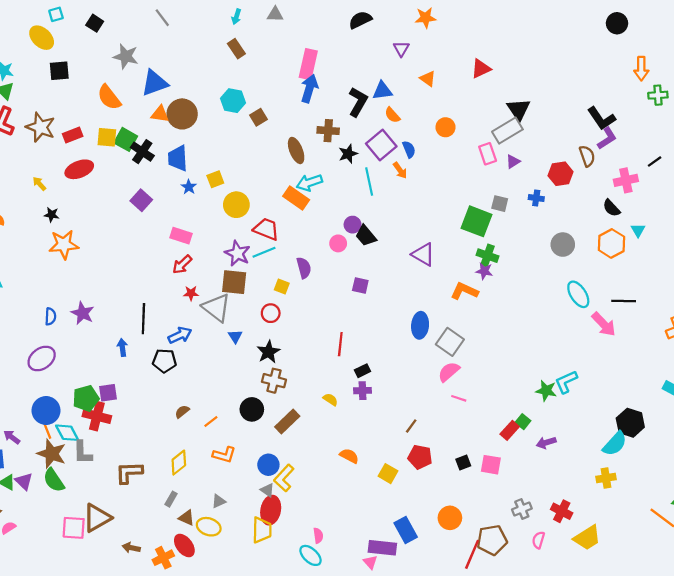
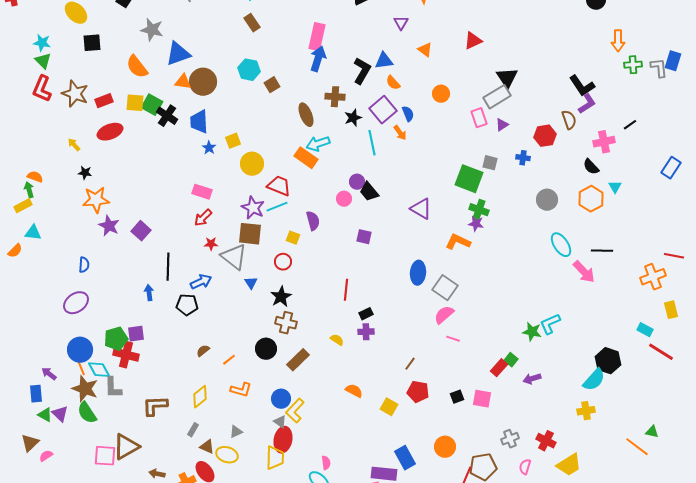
purple square: (141, 200) -> (141, 231), moved
purple star: (83, 313) -> (109, 226), moved

